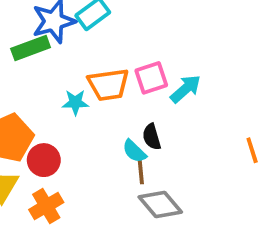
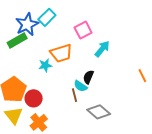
pink square: (151, 78) -> (83, 30), moved
black semicircle: (152, 137) -> (88, 77), turned 48
brown line: (141, 171) -> (74, 95), moved

